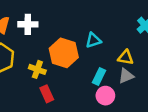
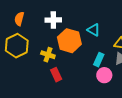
white cross: (28, 24) -> (53, 20), moved
cyan triangle: (93, 40) -> (94, 30), turned 48

